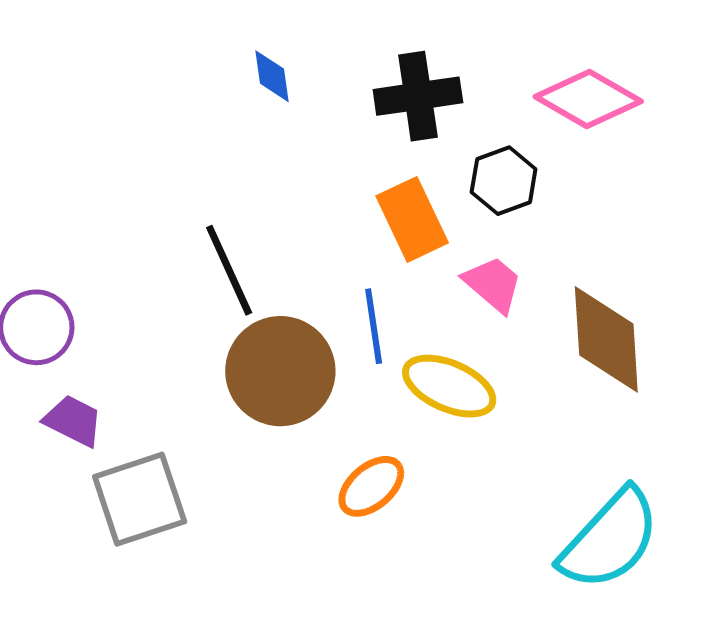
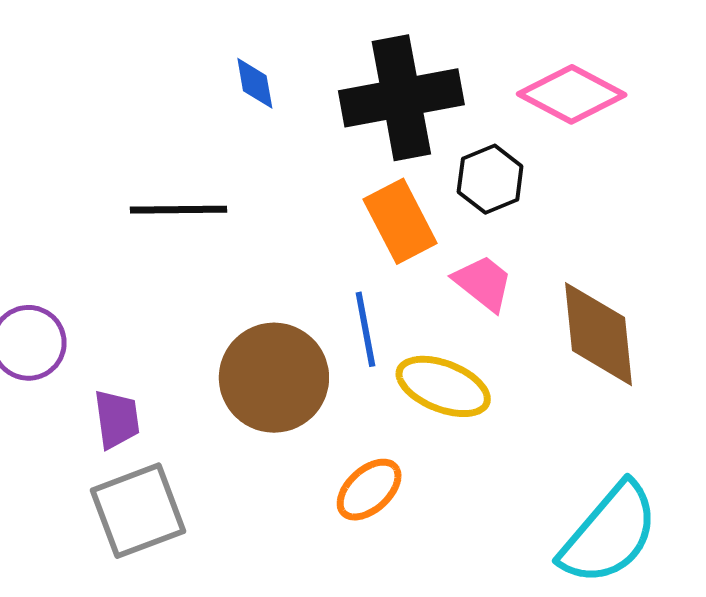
black cross: (418, 96) -> (401, 98), size x1.4
black line: (229, 270) -> (178, 210), moved, turned -64
purple trapezoid: (73, 421) -> (117, 419), moved, turned 58

